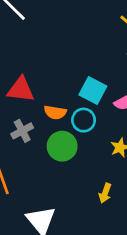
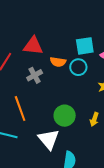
cyan square: (93, 91) -> (85, 46), turned -36
green circle: (62, 146) -> (65, 116), moved

